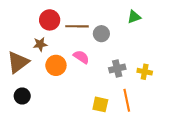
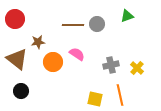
red circle: (50, 20) -> (15, 19), moved
gray circle: (101, 34) -> (97, 24), moved
brown triangle: (18, 62) -> (17, 59), turned -45
yellow cross: (145, 72) -> (137, 68), turned 32

